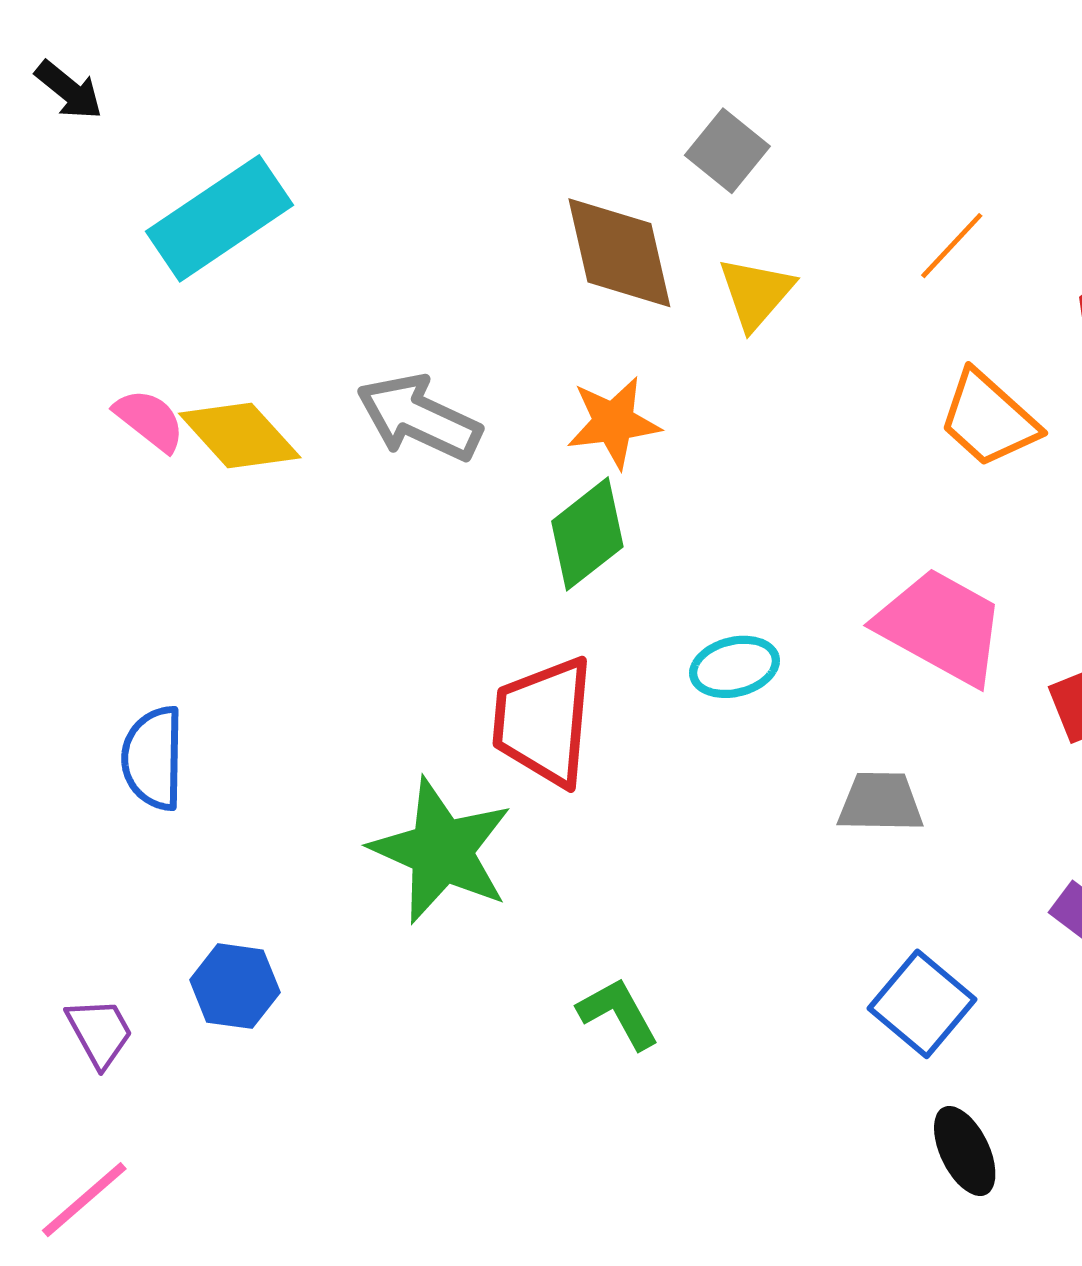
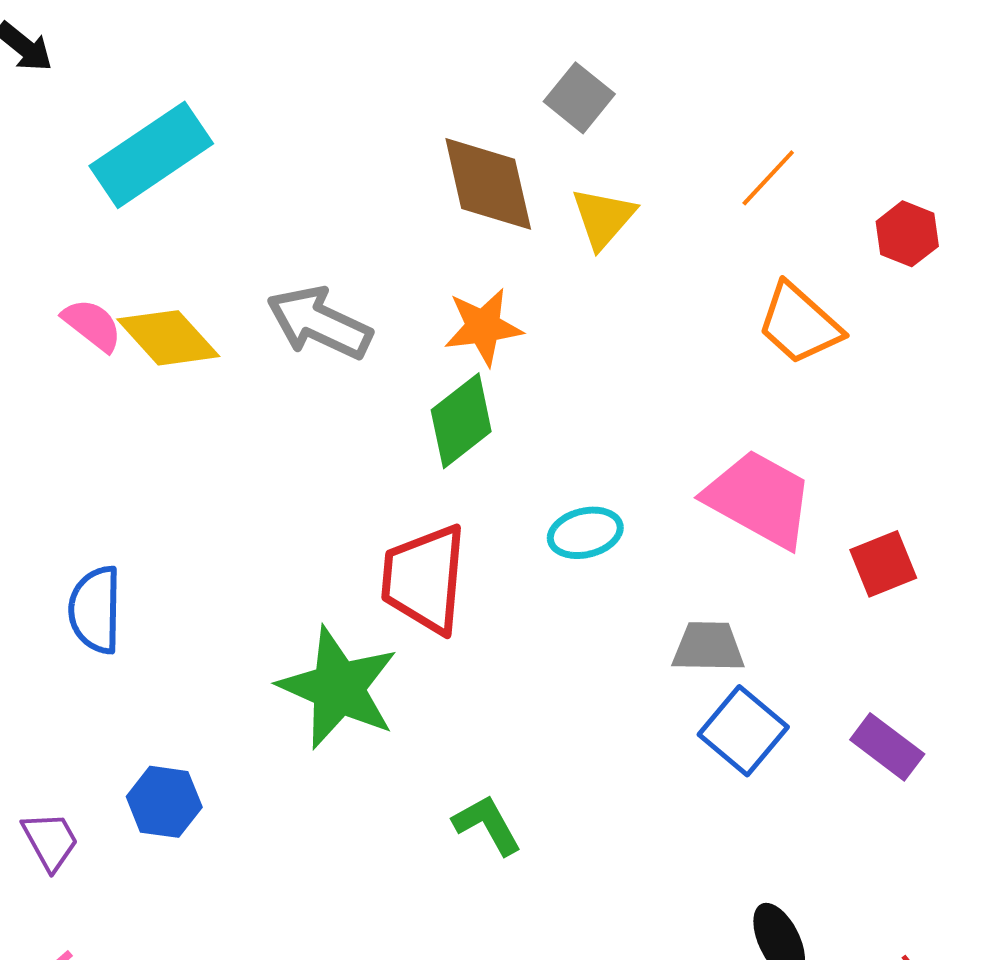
blue square: (922, 1004) -> (743, 731), moved

